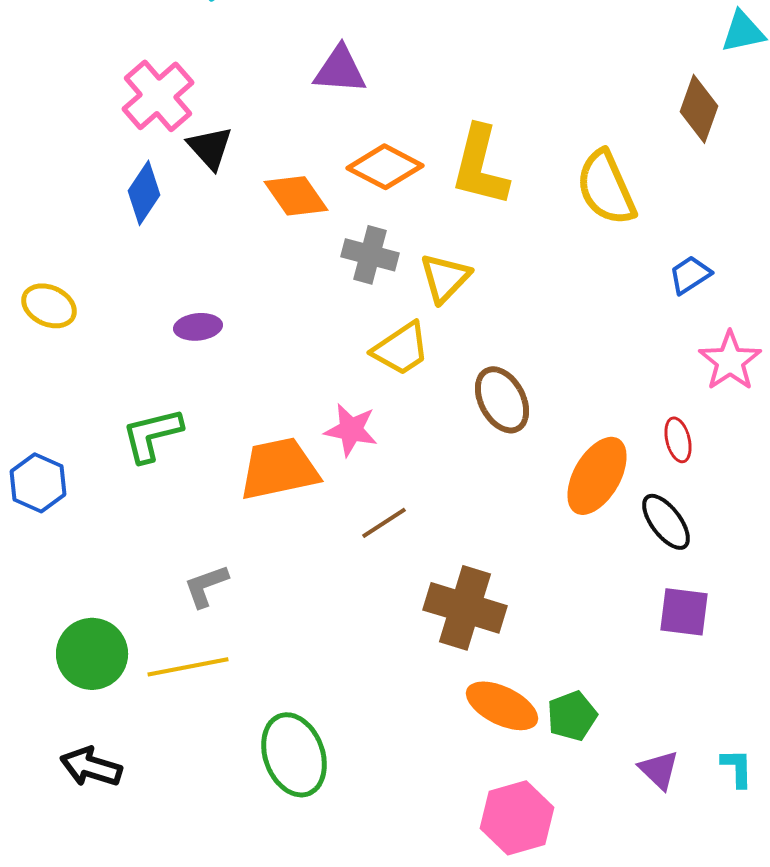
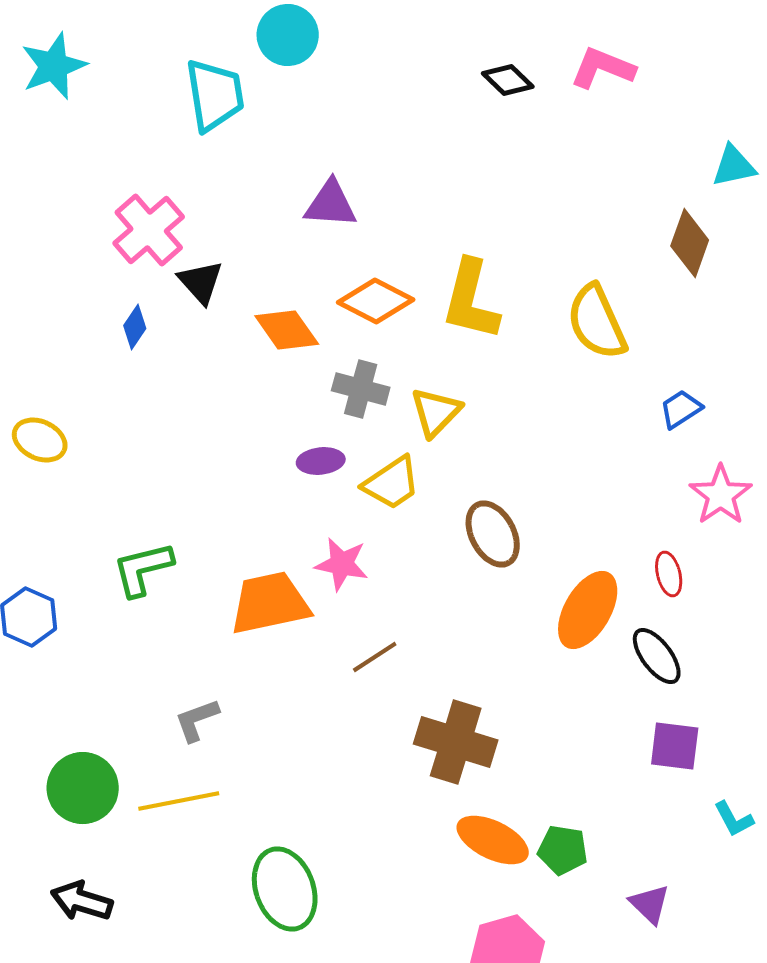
blue diamond: (144, 193) -> (135, 327), size x0.7
purple ellipse: (198, 327) -> (321, 461), moved
green pentagon: (572, 716) -> (563, 850), turned 30
cyan L-shape: (737, 768) -> (734, 819), moved, turned 153

